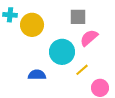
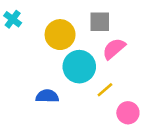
cyan cross: (10, 15) -> (13, 19), turned 32
yellow circle: (32, 25) -> (60, 35), moved

